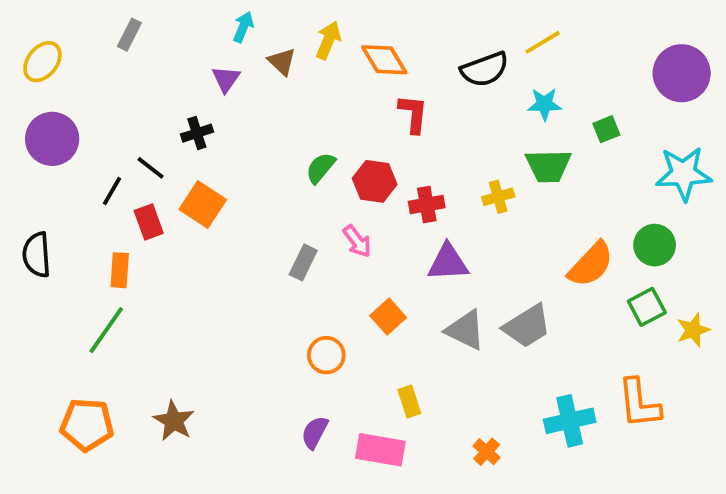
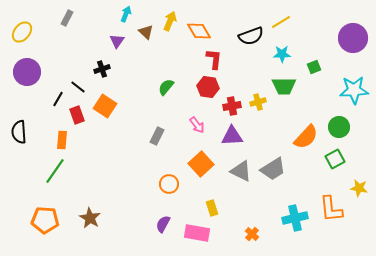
red hexagon: (375, 181) -> (208, 87), moved
red cross: (427, 205) -> (232, 106), moved
pink arrow: (357, 241) -> (197, 125), moved
orange square: (388, 317) -> (201, 164), size x1.4
yellow star: (693, 330) -> (359, 188), moved, turned 30

